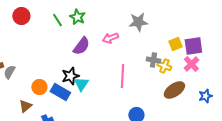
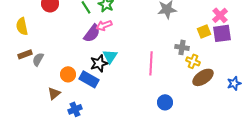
pink arrow: (110, 38) -> (104, 25), moved
purple semicircle: (81, 46) -> (92, 33), moved
pink cross: (191, 64) -> (220, 15), moved
yellow cross: (164, 66) -> (193, 61), moved
cyan triangle: (81, 84) -> (110, 56), moved

